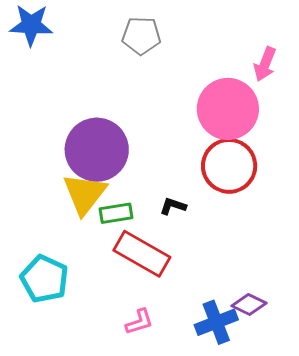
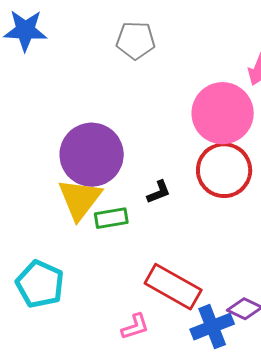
black L-shape: (173, 206) -> (159, 192), moved, turned 140
red rectangle: (142, 254) -> (173, 287), moved

